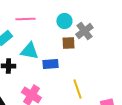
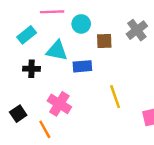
cyan circle: (64, 21) -> (81, 24), moved
gray cross: (84, 31) -> (137, 30), moved

